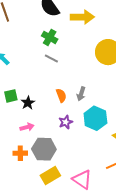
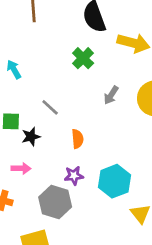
gray line: (51, 58) -> (50, 107), moved
gray arrow: (81, 94) -> (111, 95), moved
gray hexagon: (44, 149) -> (55, 202), moved

